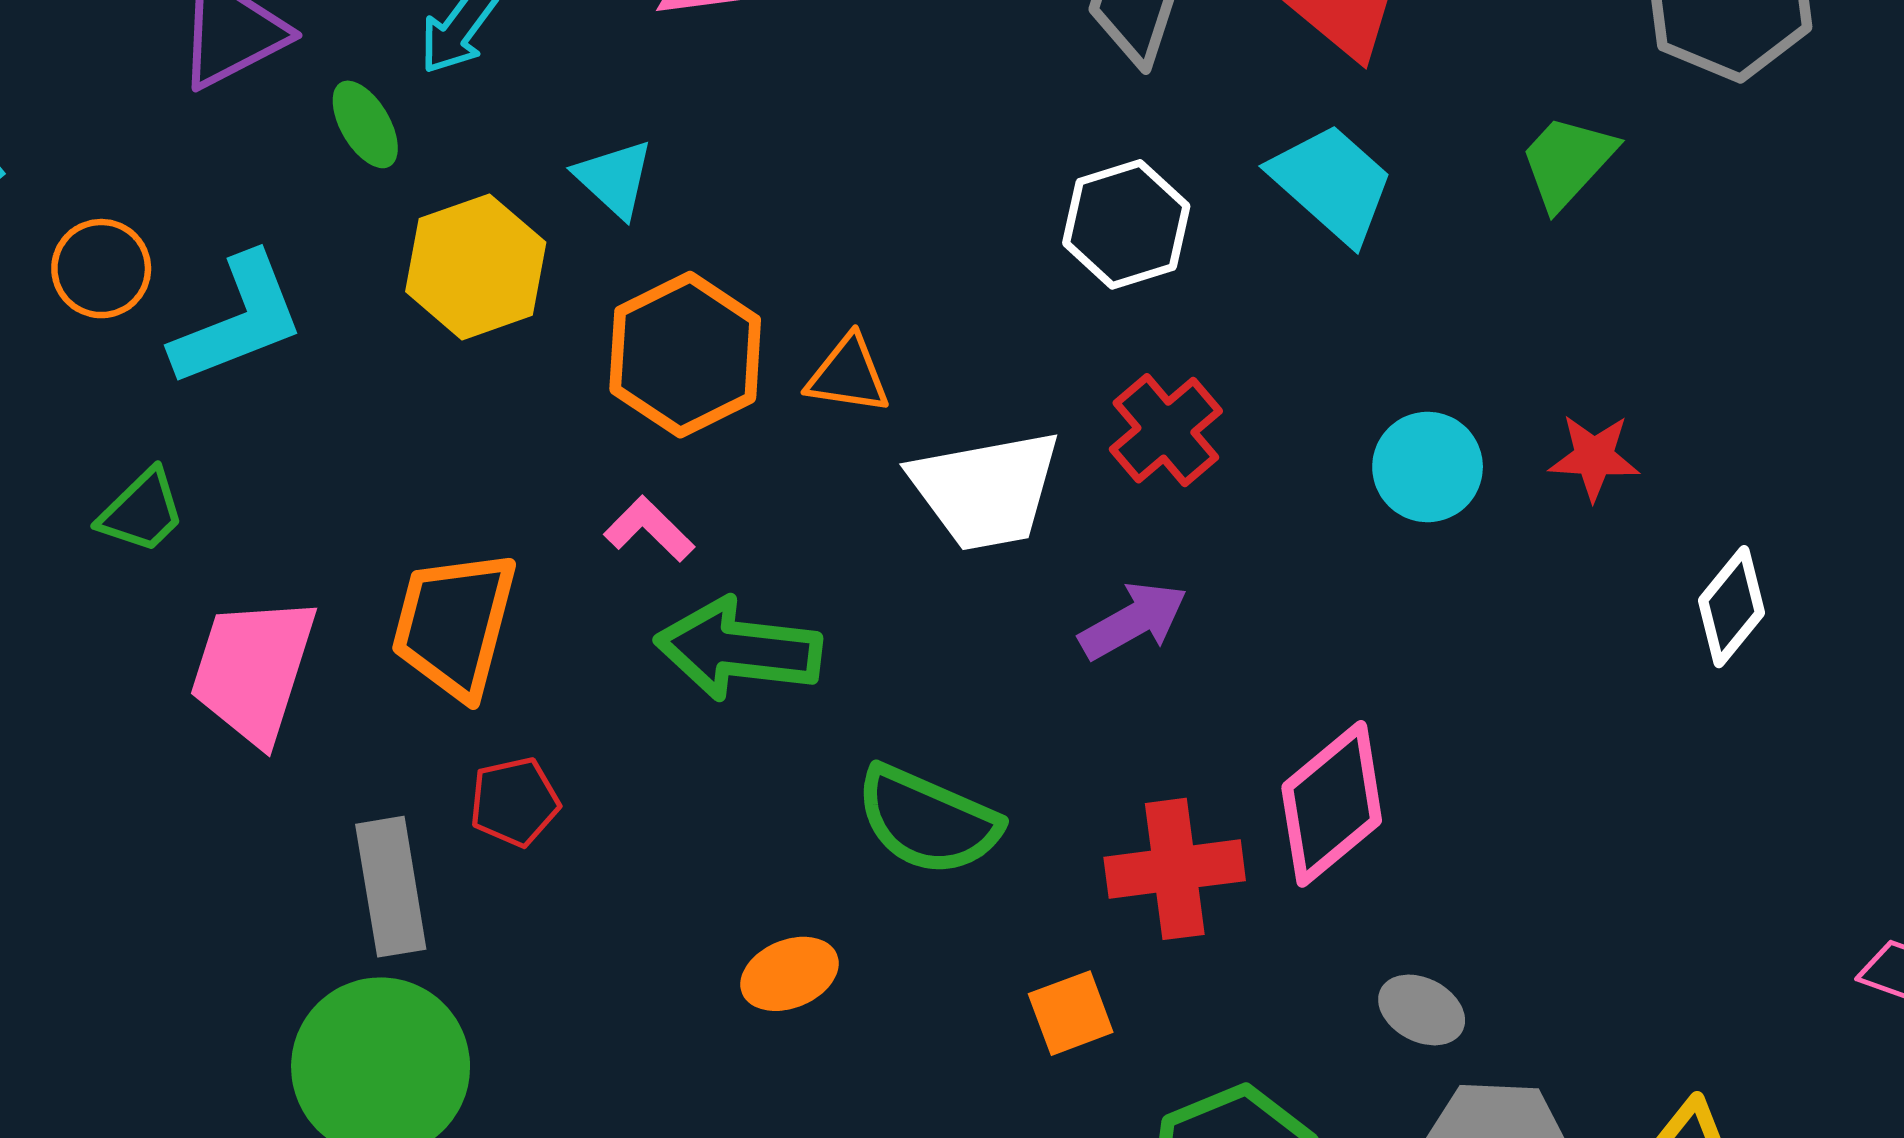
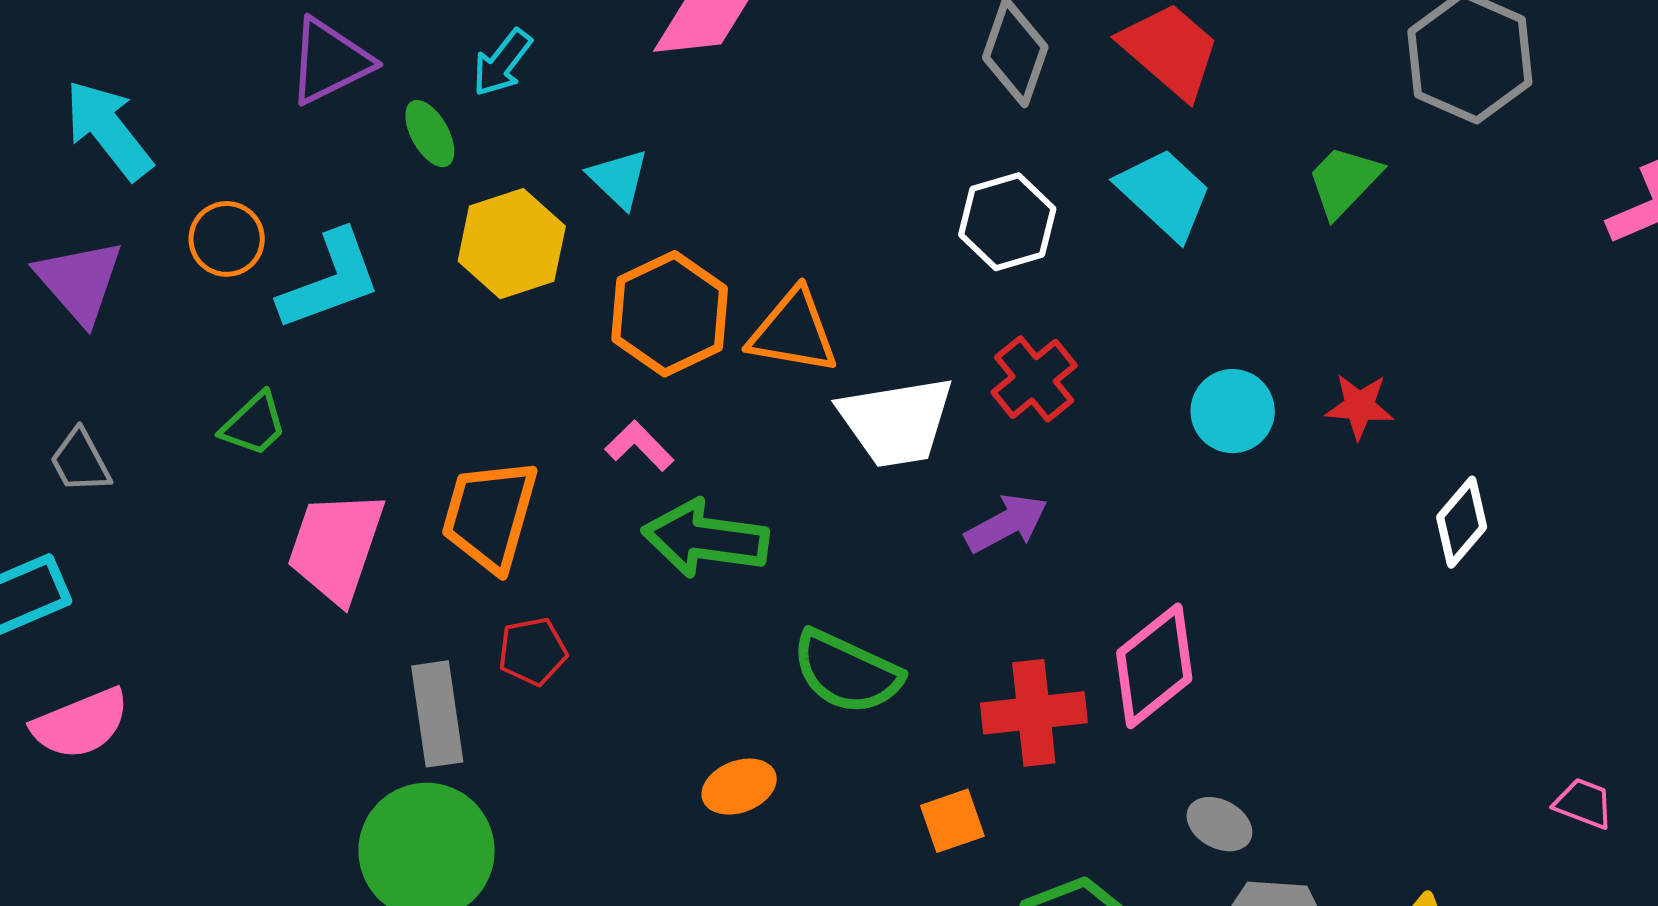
orange triangle: (848, 375) -> (793, 332), size x1.4

